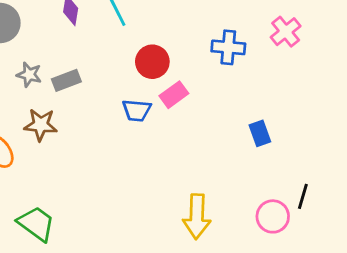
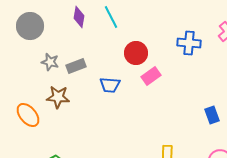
blue trapezoid: (137, 110) -> (110, 85), moved
blue rectangle: (260, 133) -> (212, 115), moved

